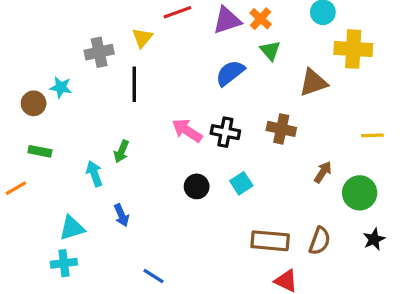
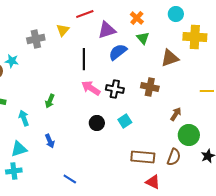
purple triangle: (227, 20) -> (107, 30), moved
black line: (134, 84) -> (84, 59), moved
cyan arrow: (94, 174) -> (24, 118), moved
green circle: (360, 193) -> (189, 135), moved

